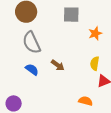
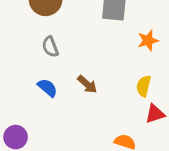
gray semicircle: (32, 43) -> (50, 47), size x0.6

